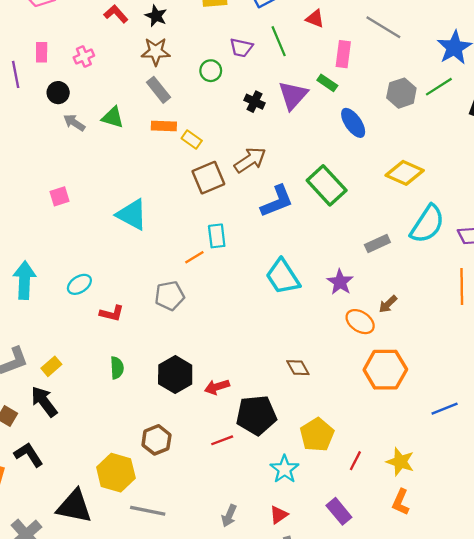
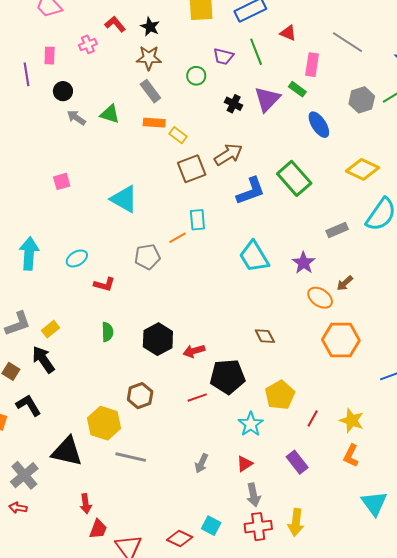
pink cross: (84, 57) -> (88, 44), moved
gray pentagon: (170, 296) -> (147, 257), moved

